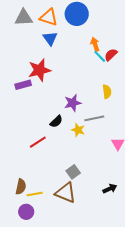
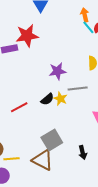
black semicircle: (56, 121) -> (47, 99), moved
gray square: (73, 172) -> (52, 140), size x1.5
black arrow: (110, 189) -> (83, 152), moved, turned 96

